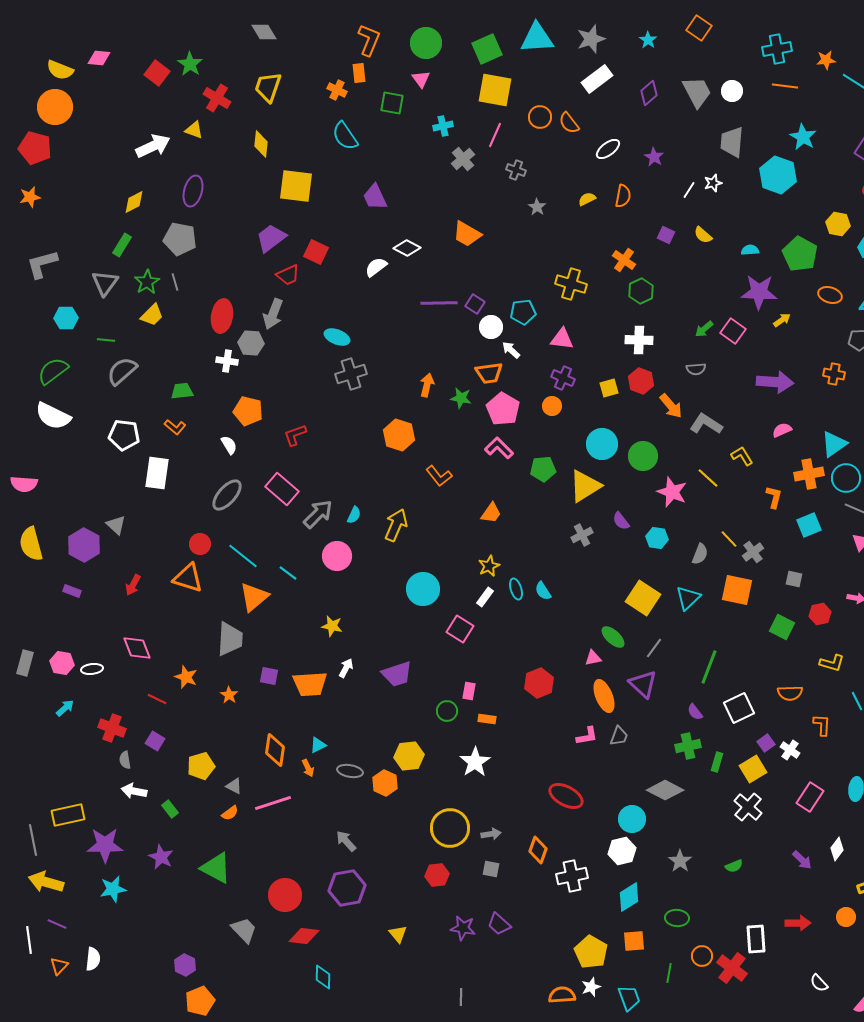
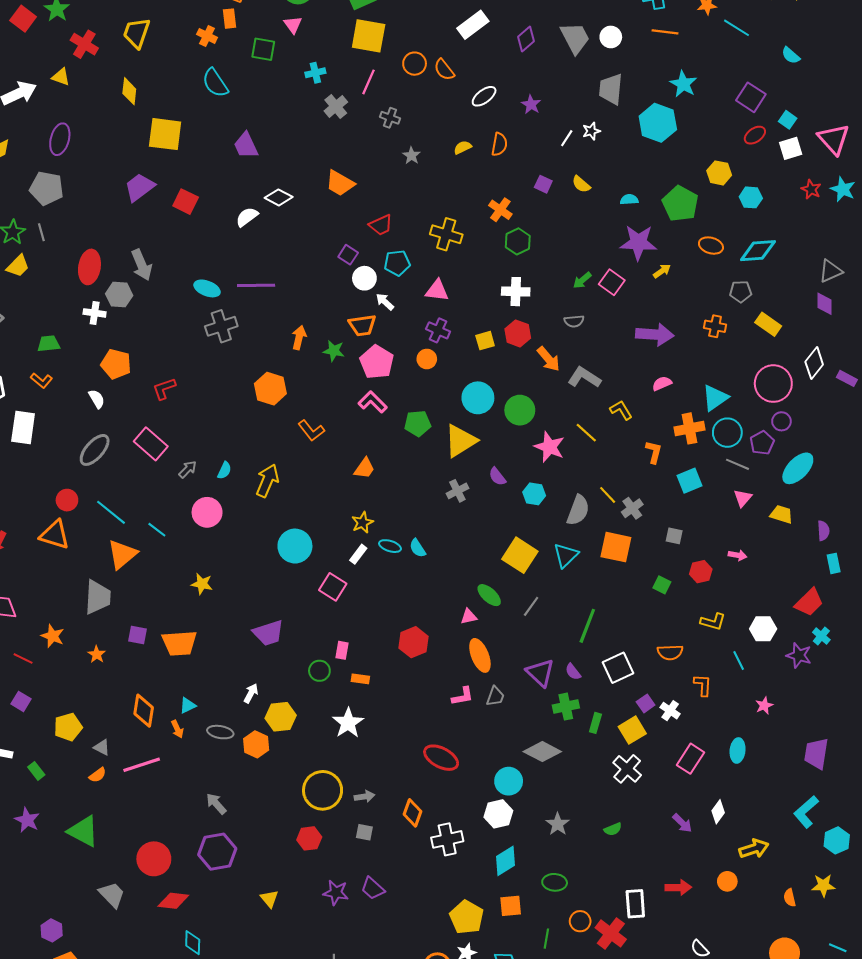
red trapezoid: (288, 275) -> (381, 225), moved
purple line: (439, 303) -> (256, 285), moved
gray arrow: (273, 314) -> (142, 265), turned -44
gray arrow: (318, 514) -> (188, 469), size x0.6
gray semicircle: (700, 554) -> (578, 510), size x1.4
cyan ellipse: (516, 589) -> (390, 546), turned -55
green square: (782, 627) -> (662, 585), size x0.7
white arrow: (346, 668) -> (251, 693), moved
purple triangle: (643, 684) -> (540, 673), moved

